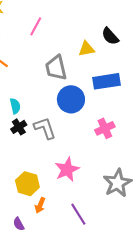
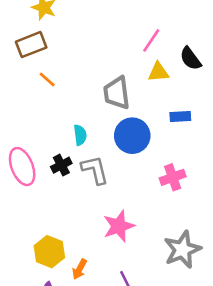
pink line: (36, 26) -> (151, 40), moved
blue rectangle: (106, 81) -> (180, 117), size x0.6
cyan semicircle: (15, 106) -> (80, 135), moved
yellow hexagon: (27, 184) -> (49, 252), moved

